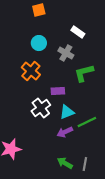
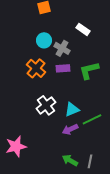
gray cross: (66, 53) -> (62, 48), moved
purple rectangle: (58, 91) -> (63, 68), moved

